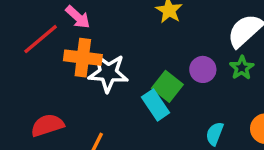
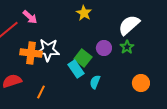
orange cross: (83, 58) -> (31, 53), moved
cyan semicircle: (215, 134) -> (95, 82), moved

